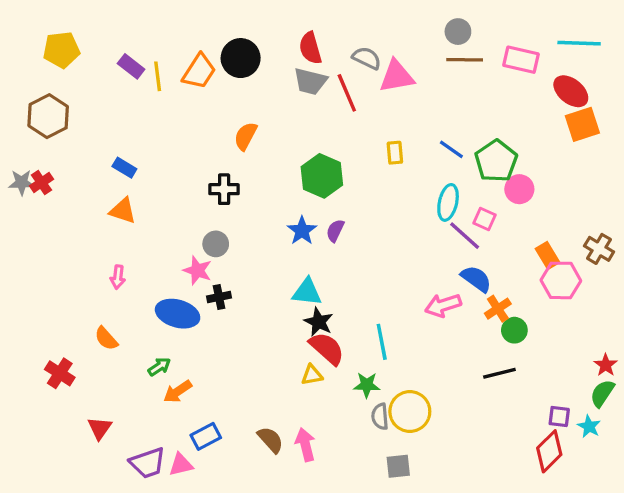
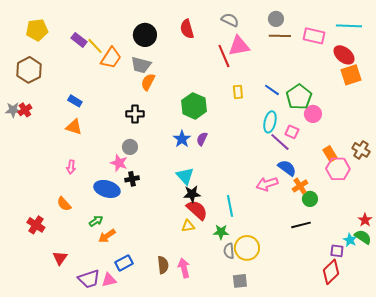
gray semicircle: (367, 58) -> (230, 20), moved
orange trapezoid: (199, 71) -> (111, 58), moved
yellow line: (158, 76) -> (95, 46), turned -36
gray trapezoid: (310, 81) -> (141, 65), moved
red line: (347, 93) -> (224, 56), moved
cyan triangle: (307, 292) -> (185, 176), turned 42
black star: (319, 322) -> (192, 194), turned -30
green semicircle: (602, 393) -> (363, 237), turned 90
cyan star: (589, 426) -> (350, 240), moved
brown semicircle: (270, 440) -> (163, 265), turned 36

